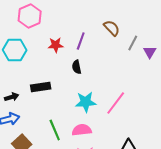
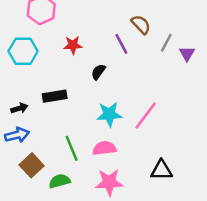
purple line: (81, 41) -> (121, 44), moved, turned -48
black semicircle: (77, 67) -> (98, 72), turned 48

